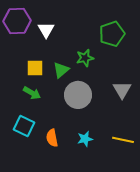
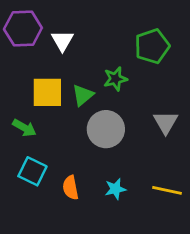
yellow square: (35, 68) -> (47, 92), size x1.4
green arrow: (32, 93) -> (24, 128), moved

